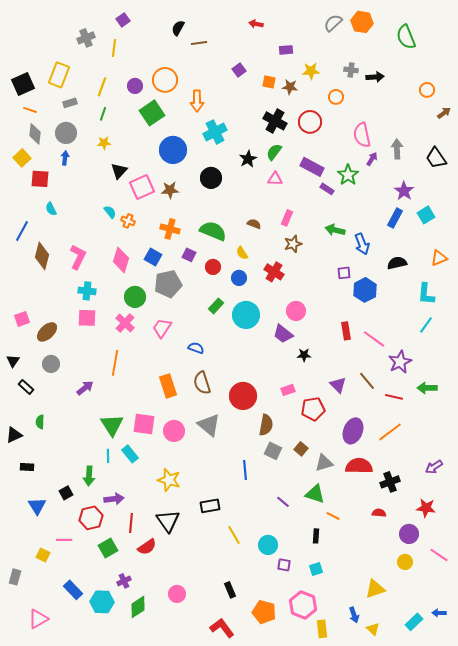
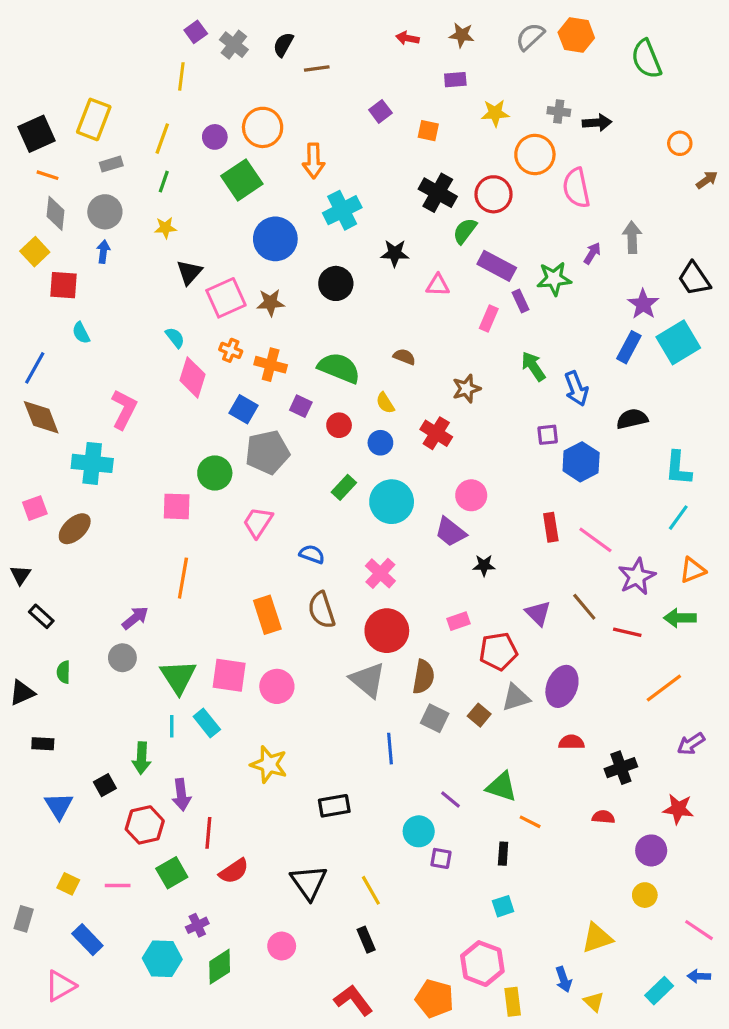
gray cross: (86, 38) -> (234, 45), moved, turned -30
brown star: (290, 87) -> (462, 35), moved
orange circle: (336, 97) -> (535, 154), size x1.6
pink semicircle: (362, 135) -> (576, 188), moved
green semicircle: (274, 152) -> (465, 231), moved
black trapezoid: (436, 158) -> (694, 279), moved
black star: (248, 159) -> (395, 253), turned 30
green star: (348, 175) -> (554, 279), turned 30
purple rectangle: (327, 189) -> (521, 301), turned 32
cyan square: (426, 215) -> (678, 342), size x1.5
pink rectangle: (287, 218) -> (489, 319), moved
orange cross: (128, 221) -> (231, 350), moved
green arrow: (335, 230) -> (533, 366), turned 42
brown diamond: (42, 256) -> (41, 417), moved, turned -36
orange triangle: (439, 258) -> (693, 570), moved
pink diamond: (121, 260) -> (192, 377), moved
cyan cross: (87, 291) -> (92, 463), moved, size x1.4
pink square: (87, 318) -> (177, 506), moved
pink cross: (125, 323) -> (380, 573), moved
gray circle: (51, 364) -> (122, 658), moved
gray triangle: (209, 425) -> (368, 680), moved
orange line: (390, 432) -> (664, 688), moved
gray triangle: (324, 463) -> (516, 698), moved
red semicircle: (359, 466) -> (572, 742), size x0.6
purple arrow: (114, 499) -> (181, 795), turned 90
black triangle: (168, 521) -> (309, 882), moved
yellow line: (234, 535) -> (371, 890), moved
pink line: (64, 540) -> (118, 885), moved
cyan circle: (268, 545) -> (419, 831), moved
pink line: (439, 555) -> (699, 930), moved
purple square: (284, 565) -> (441, 858), moved
blue rectangle: (73, 590) -> (87, 940), moved
orange pentagon: (264, 612) -> (435, 999), moved

